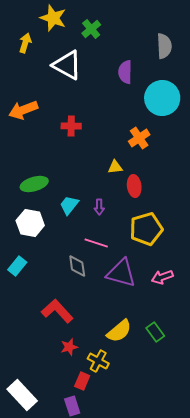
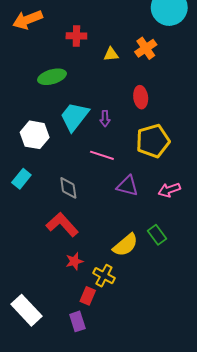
yellow triangle: (115, 167) -> (111, 54), moved
green ellipse: (34, 184) -> (52, 77), moved
cyan trapezoid: (69, 205) -> (74, 117), size x1.5
gray diamond: (77, 266) -> (68, 188), moved
purple triangle: (121, 273) -> (127, 186), size x0.7
green rectangle: (155, 332) -> (157, 235), moved

